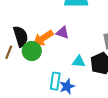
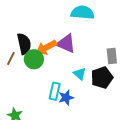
purple triangle: (63, 33) -> (66, 43), size x1.5
cyan triangle: (79, 62) -> (80, 74), turned 32

